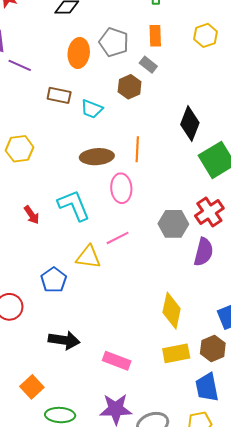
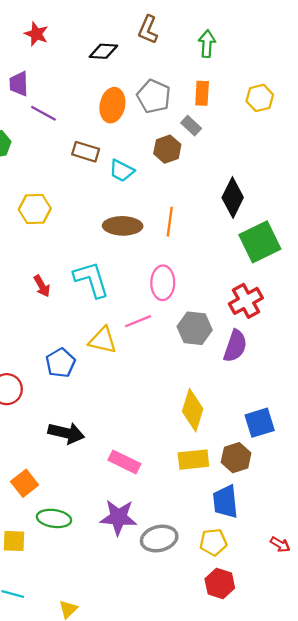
pink ellipse: (121, 188) -> (163, 283), moved
gray hexagon: (173, 224) -> (195, 328), moved

